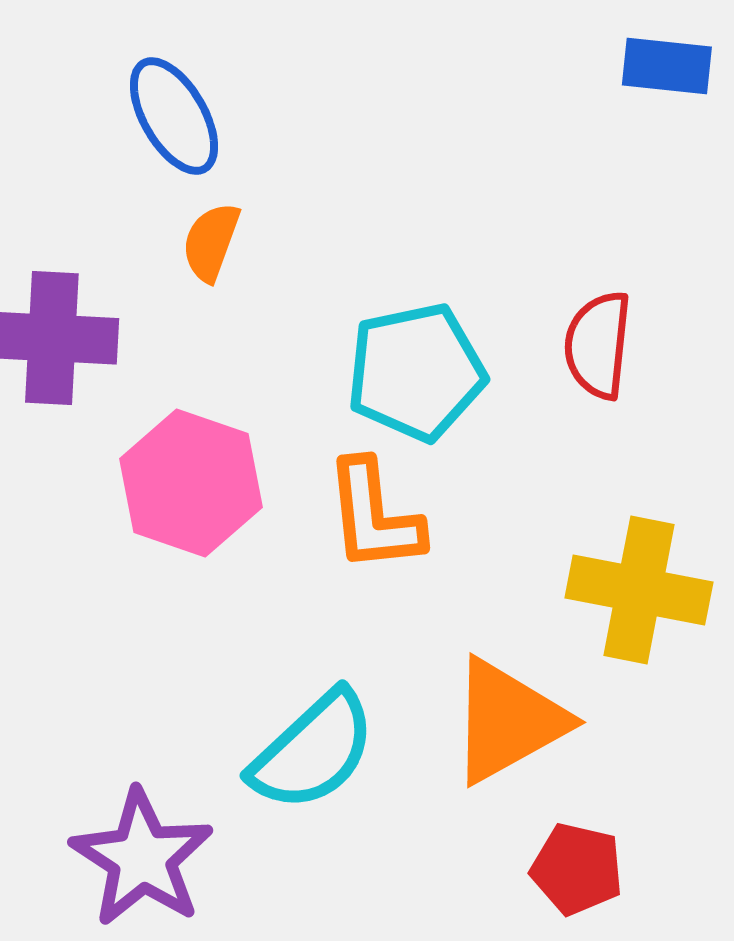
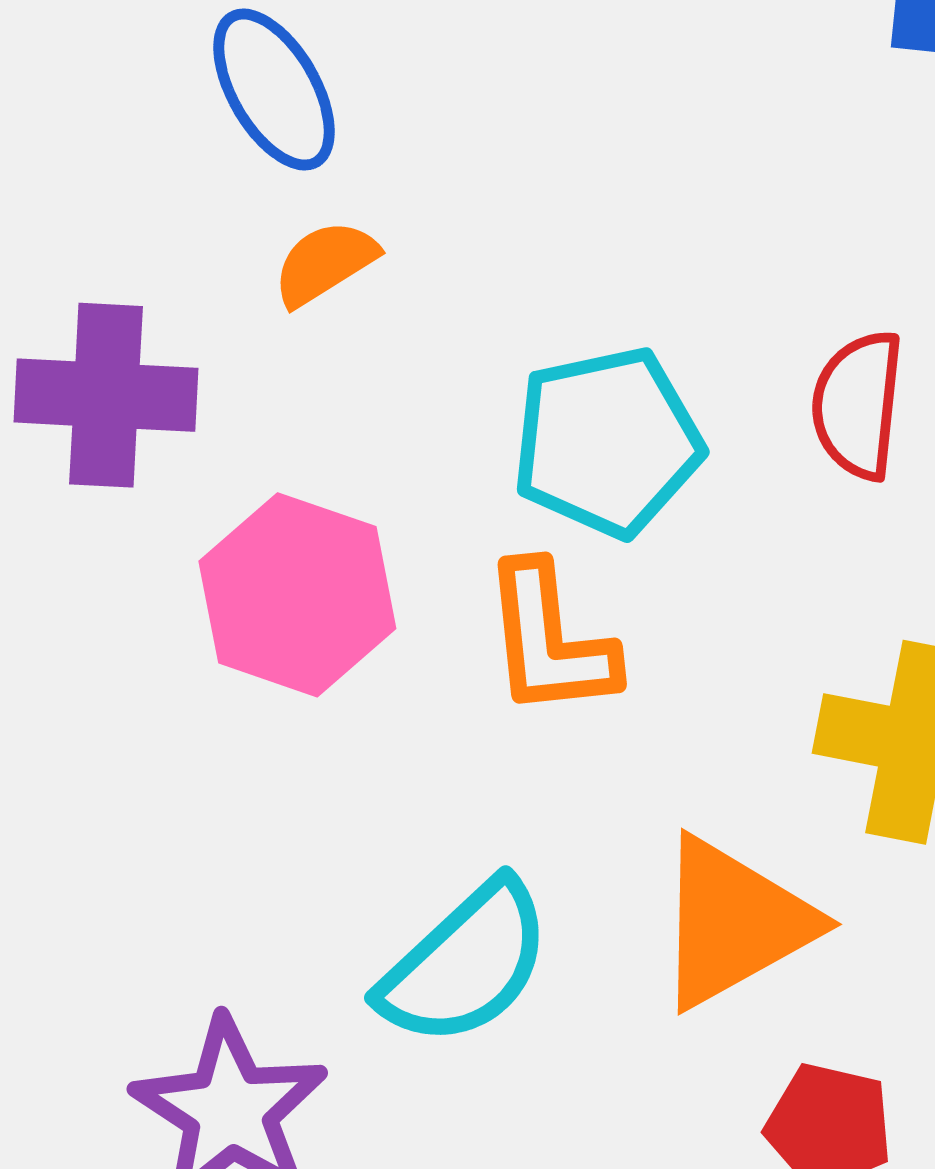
orange semicircle: (211, 242) -> (325, 263), turned 38

